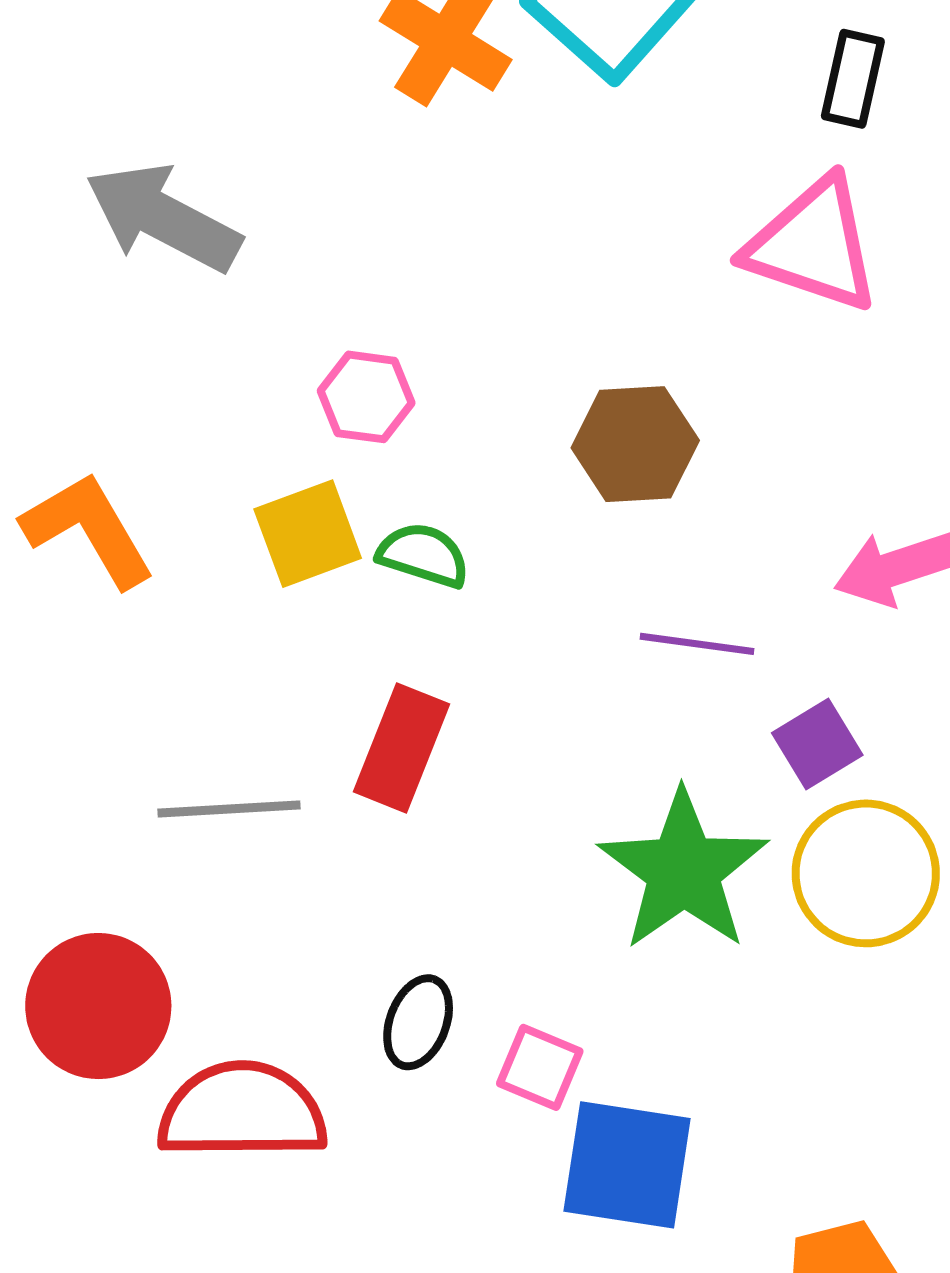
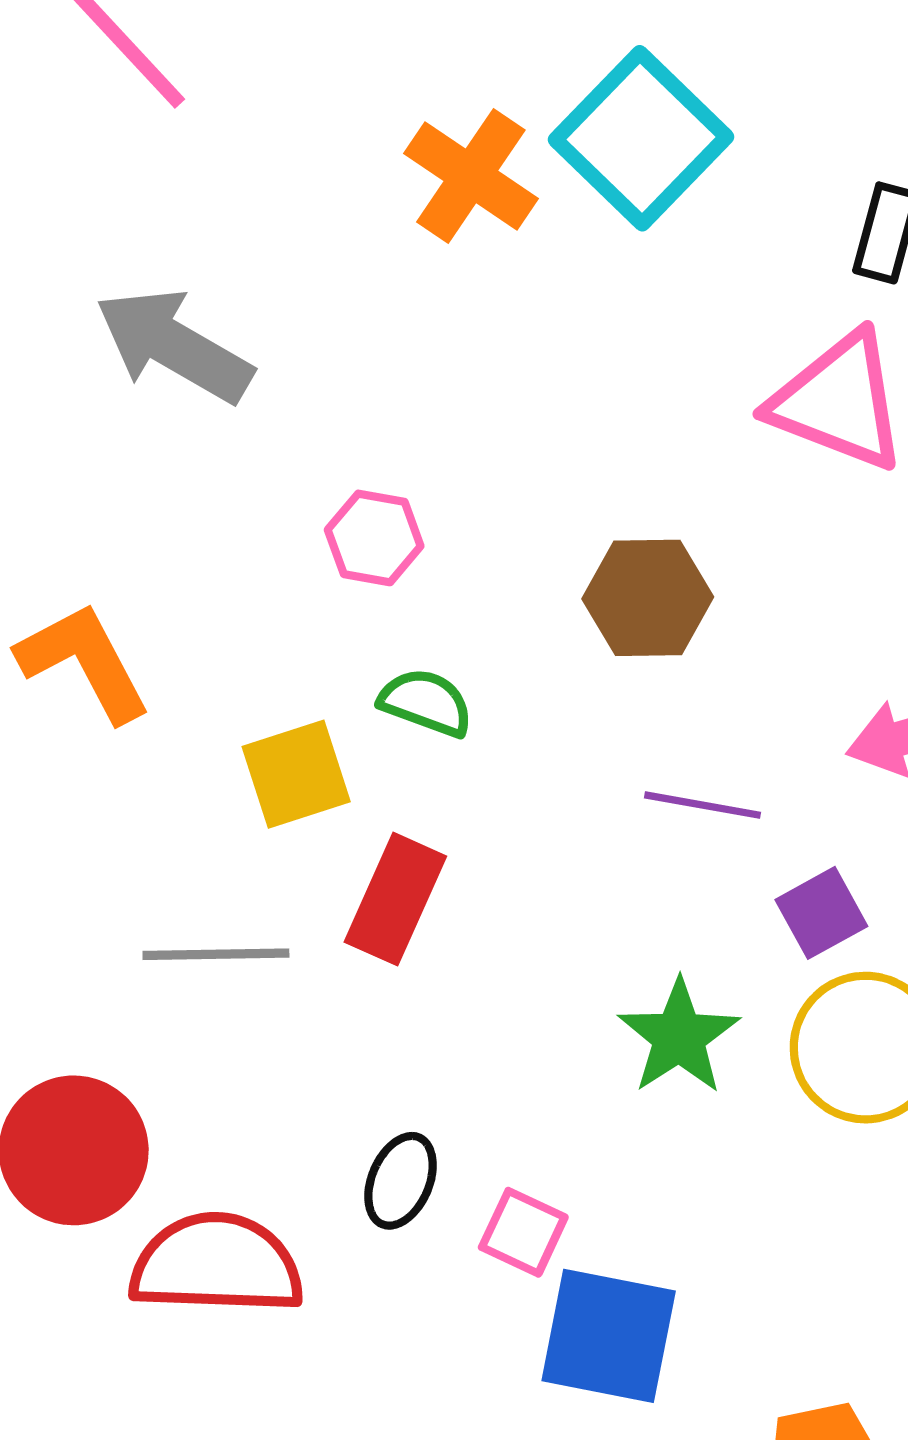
yellow square: (308, 534) -> (296, 774), moved
green star: (683, 871) -> (679, 1037), size x0.7

